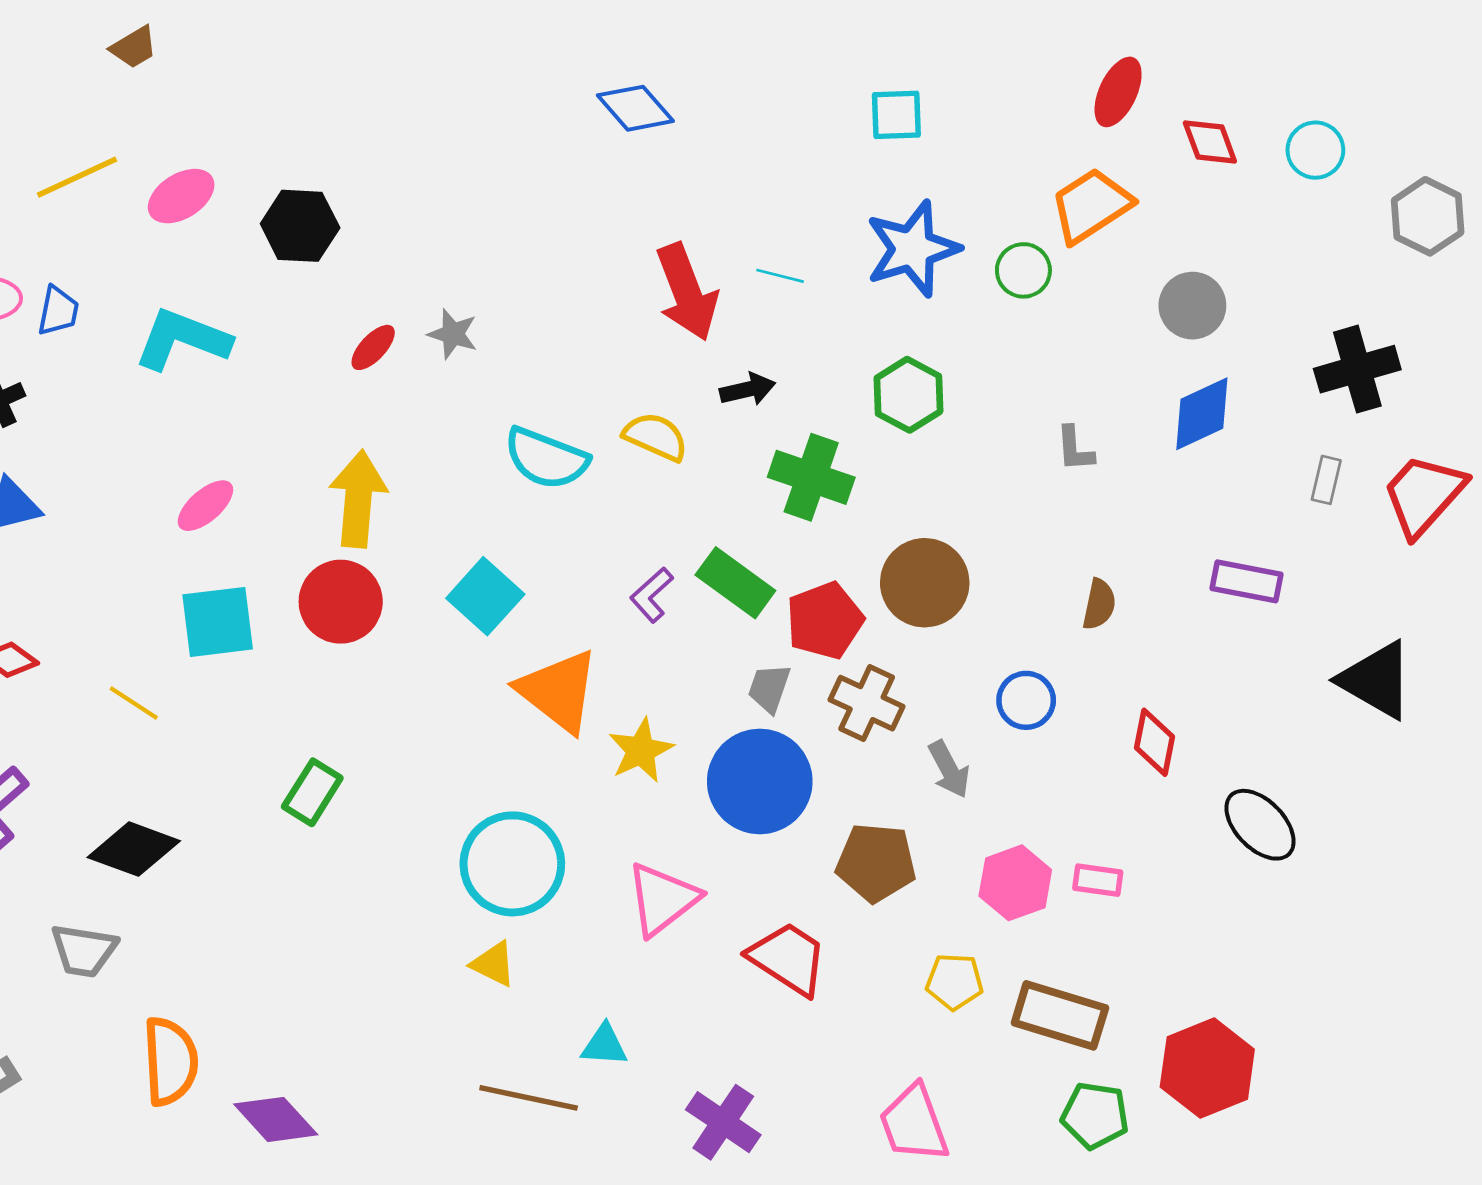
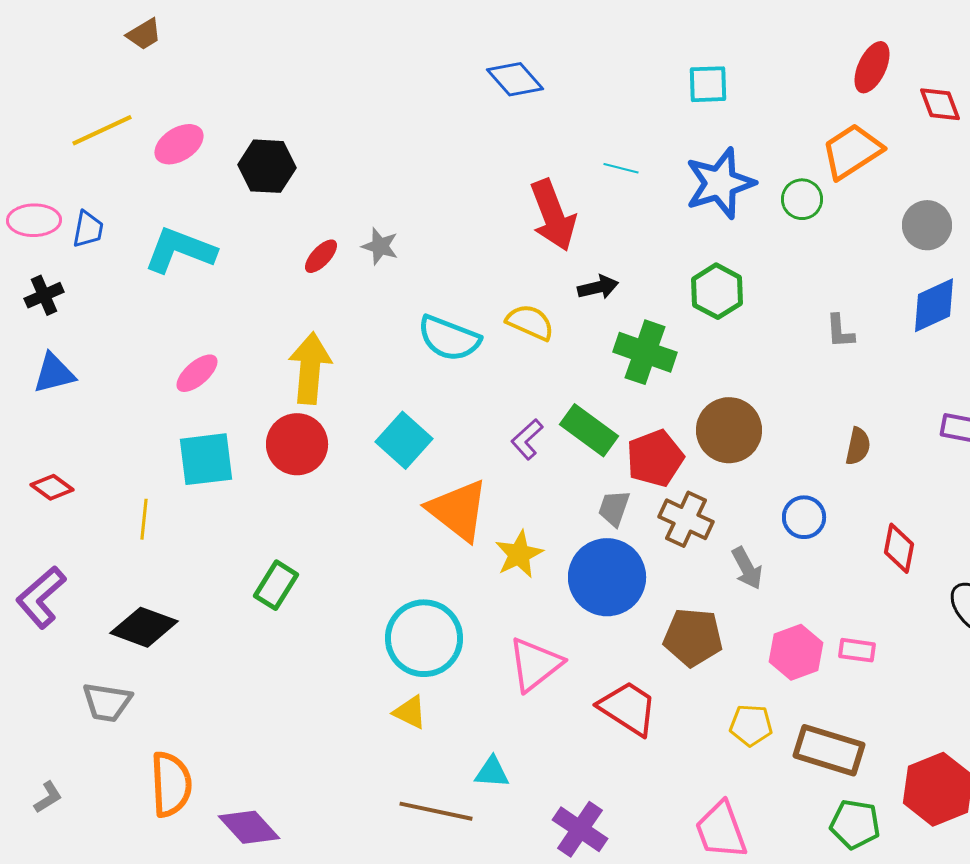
cyan line: (780, 276) -> (621, 168), moved
yellow line: (134, 703) -> (144, 519), turned 63

